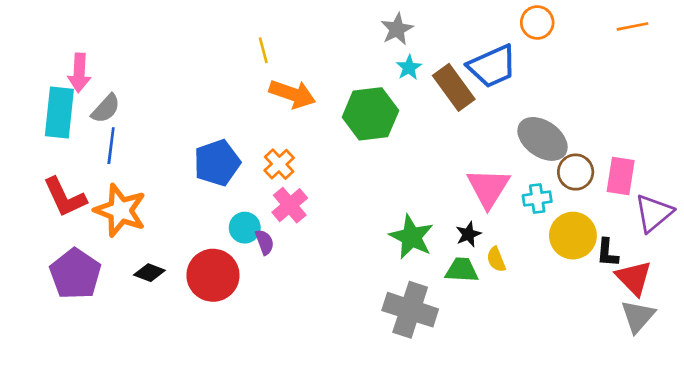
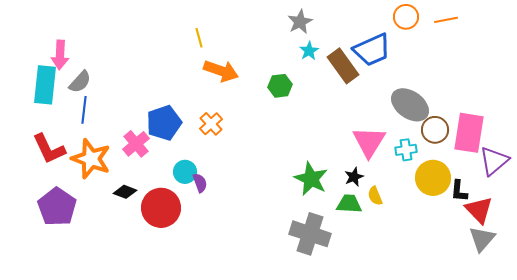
orange line: (632, 26) -> (446, 20), moved
green hexagon: (370, 114) -> (280, 86), size x0.6
pink rectangle: (621, 176) -> (469, 133), size x1.4
pink cross: (290, 205) -> (136, 144), moved
black diamond: (149, 273) -> (125, 192), moved

